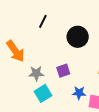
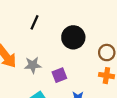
gray star: (36, 73) -> (33, 65), moved

